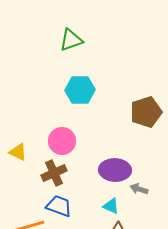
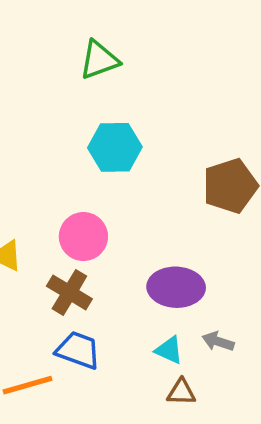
brown cross: (54, 173) -> (69, 292), turned -35
gray arrow: (139, 189) -> (218, 341), moved

